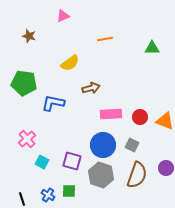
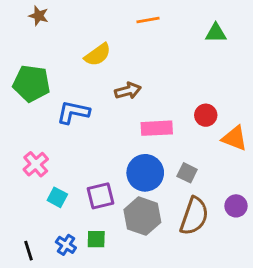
red circle: (140, 117) -> (206, 115), moved
purple square: (72, 161) -> (101, 196), turned -30

